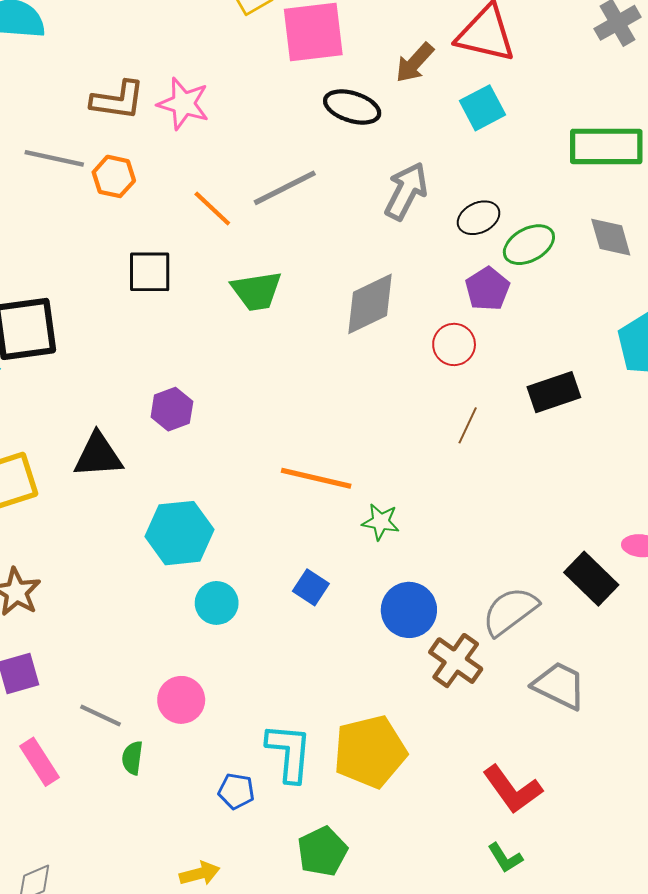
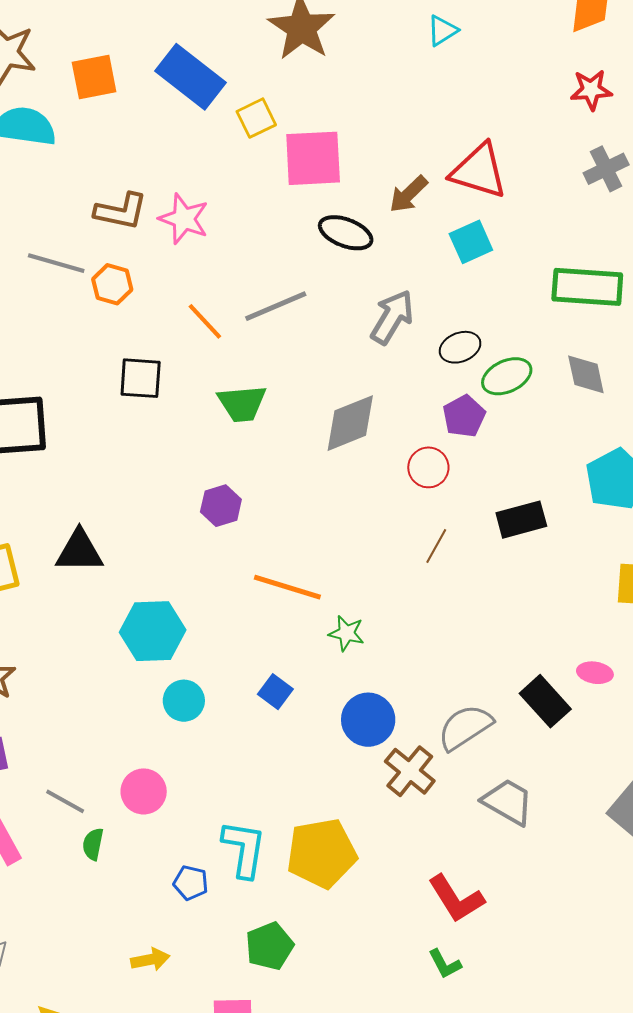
purple hexagon: (172, 409) -> (221, 506), moved

